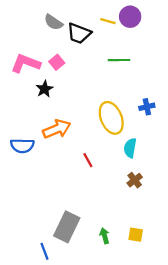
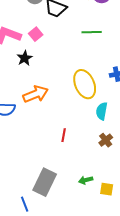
red line: (88, 160) -> (64, 135), moved, turned 40
green arrow: (105, 236) -> (86, 180), moved, turned -88

